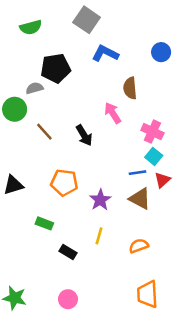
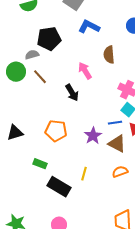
pink arrow: (113, 113) -> (85, 71), moved
brown line: (44, 132) -> (40, 77), moved
purple star: (100, 200) -> (93, 136), moved
orange semicircle: (139, 246) -> (120, 172), moved
black rectangle: (68, 252) -> (59, 187), size x1.6

